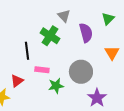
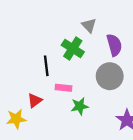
gray circle: (81, 72) -> (110, 76), moved

